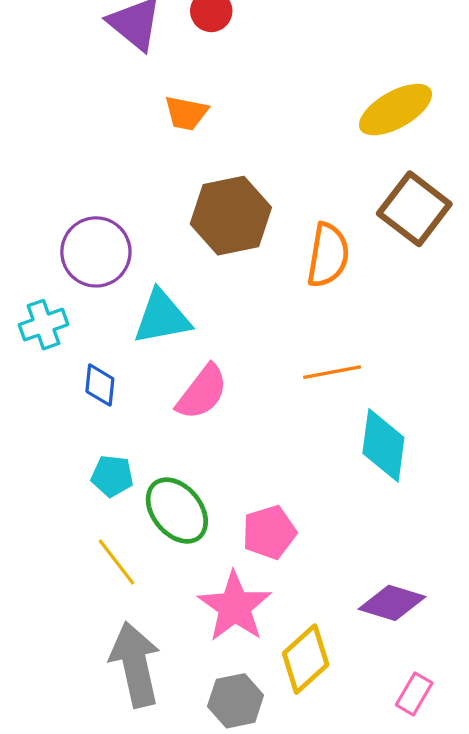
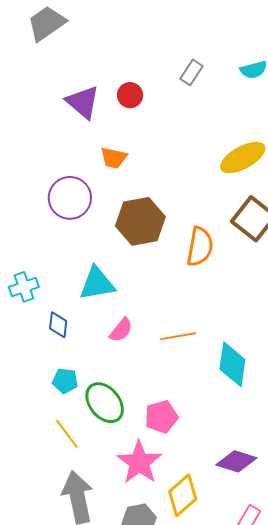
purple circle: (96, 252) -> (70, 198), moved
orange line: (332, 372) -> (178, 336), moved
pink semicircle: (202, 392) -> (121, 330), size x0.7

